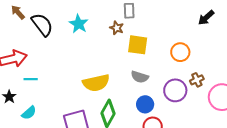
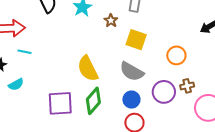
brown star: (117, 28) -> (111, 21), moved
gray semicircle: (140, 77) -> (132, 71), size x1.4
yellow semicircle: (96, 83) -> (88, 69), turned 64

